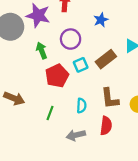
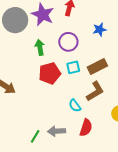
brown L-shape: (110, 98) -> (95, 91), moved, turned -125
cyan semicircle: (81, 106) -> (75, 106), moved, turned 128
green line: (50, 113) -> (35, 136), moved

